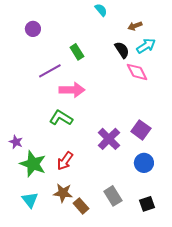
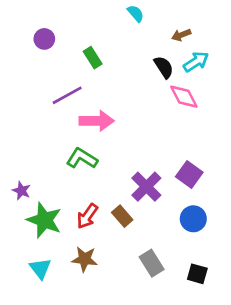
green rectangle: (77, 52) -> (93, 58), moved
black square: (147, 204) -> (197, 274), turned 35
brown rectangle: (81, 206) -> (122, 216), moved

